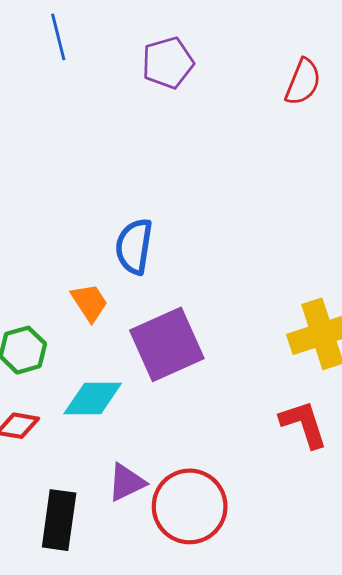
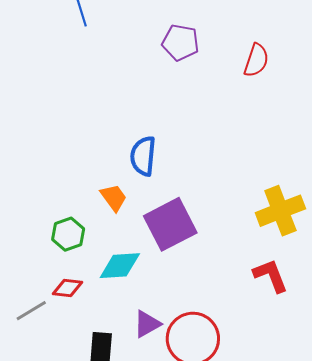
purple pentagon: (168, 63) -> (180, 42), moved, turned 30
red semicircle: (303, 82) -> (256, 60), moved

